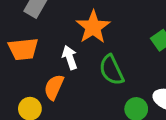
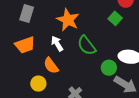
orange semicircle: (54, 87) -> (51, 66), turned -48

